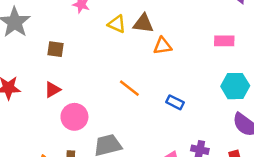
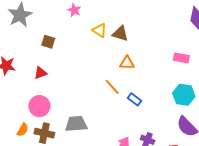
orange triangle: (163, 46) -> (127, 63), moved
orange line: (129, 88) -> (112, 87), moved
pink circle: (74, 117) -> (39, 106), moved

